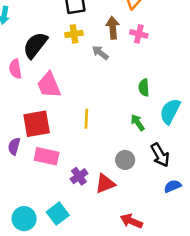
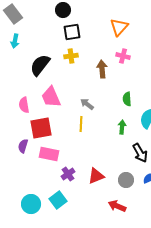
brown arrow: (113, 28) -> (102, 69), moved
gray arrow: (100, 53) -> (87, 104), moved
pink semicircle: (15, 69) -> (24, 105), moved
green arrow: (138, 123) -> (122, 127), turned 40
gray circle: (125, 160) -> (126, 180), moved
purple cross: (79, 176) -> (68, 174), moved

